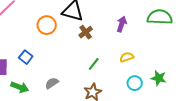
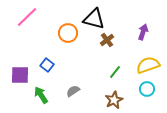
yellow semicircle: (127, 57) -> (148, 65), size x1.6
cyan circle: (135, 83) -> (147, 89), moved
green arrow: (20, 87) -> (41, 95), turned -144

